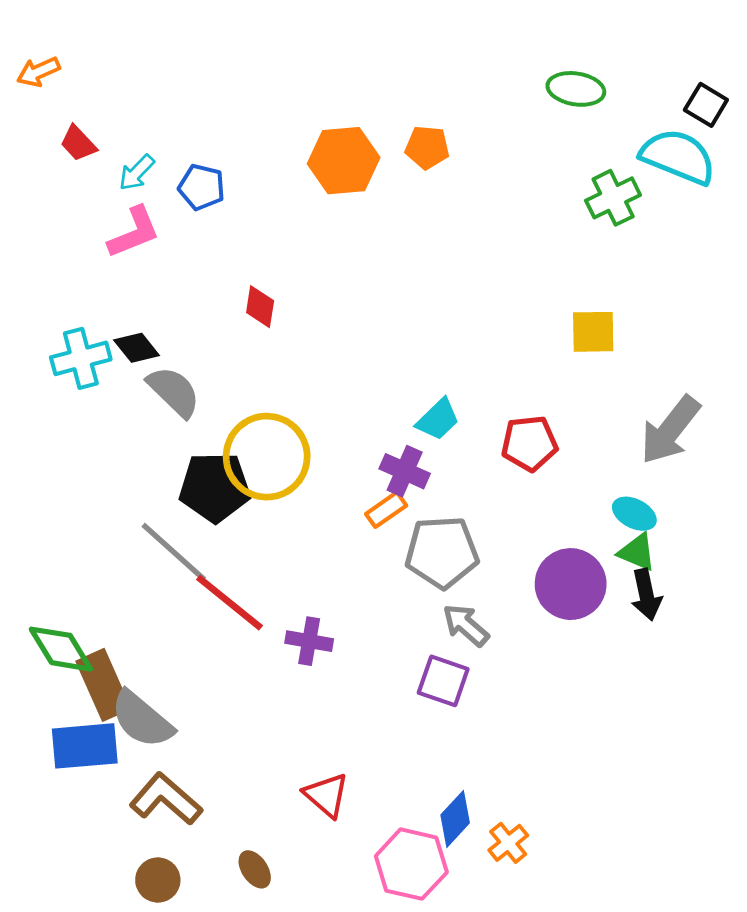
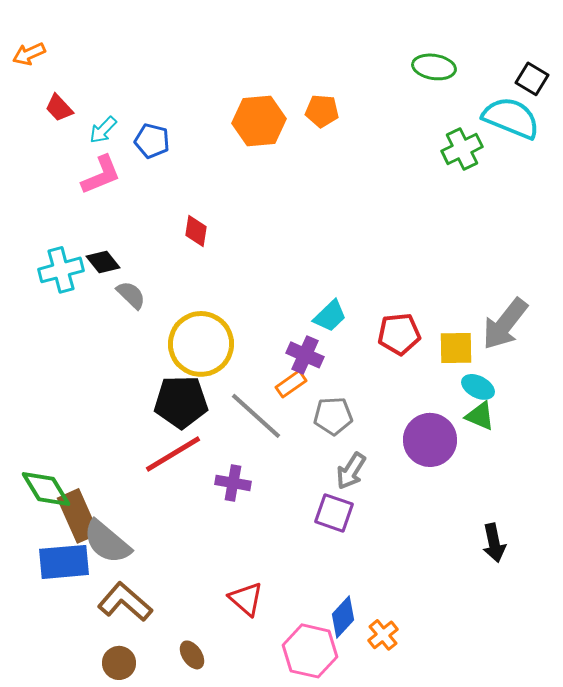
yellow square: (593, 332) -> (456, 348), moved
gray semicircle: (174, 392) -> (131, 295), size x0.7
black pentagon: (215, 487) -> (181, 402), moved
gray line: (174, 552) -> (256, 416), moved
gray pentagon: (442, 552) -> (333, 416), size x0.7
black arrow: (646, 595) -> (494, 543), moved
red line: (229, 603) -> (173, 454), turned -70
gray arrow: (466, 625) -> (351, 471), turned -99

